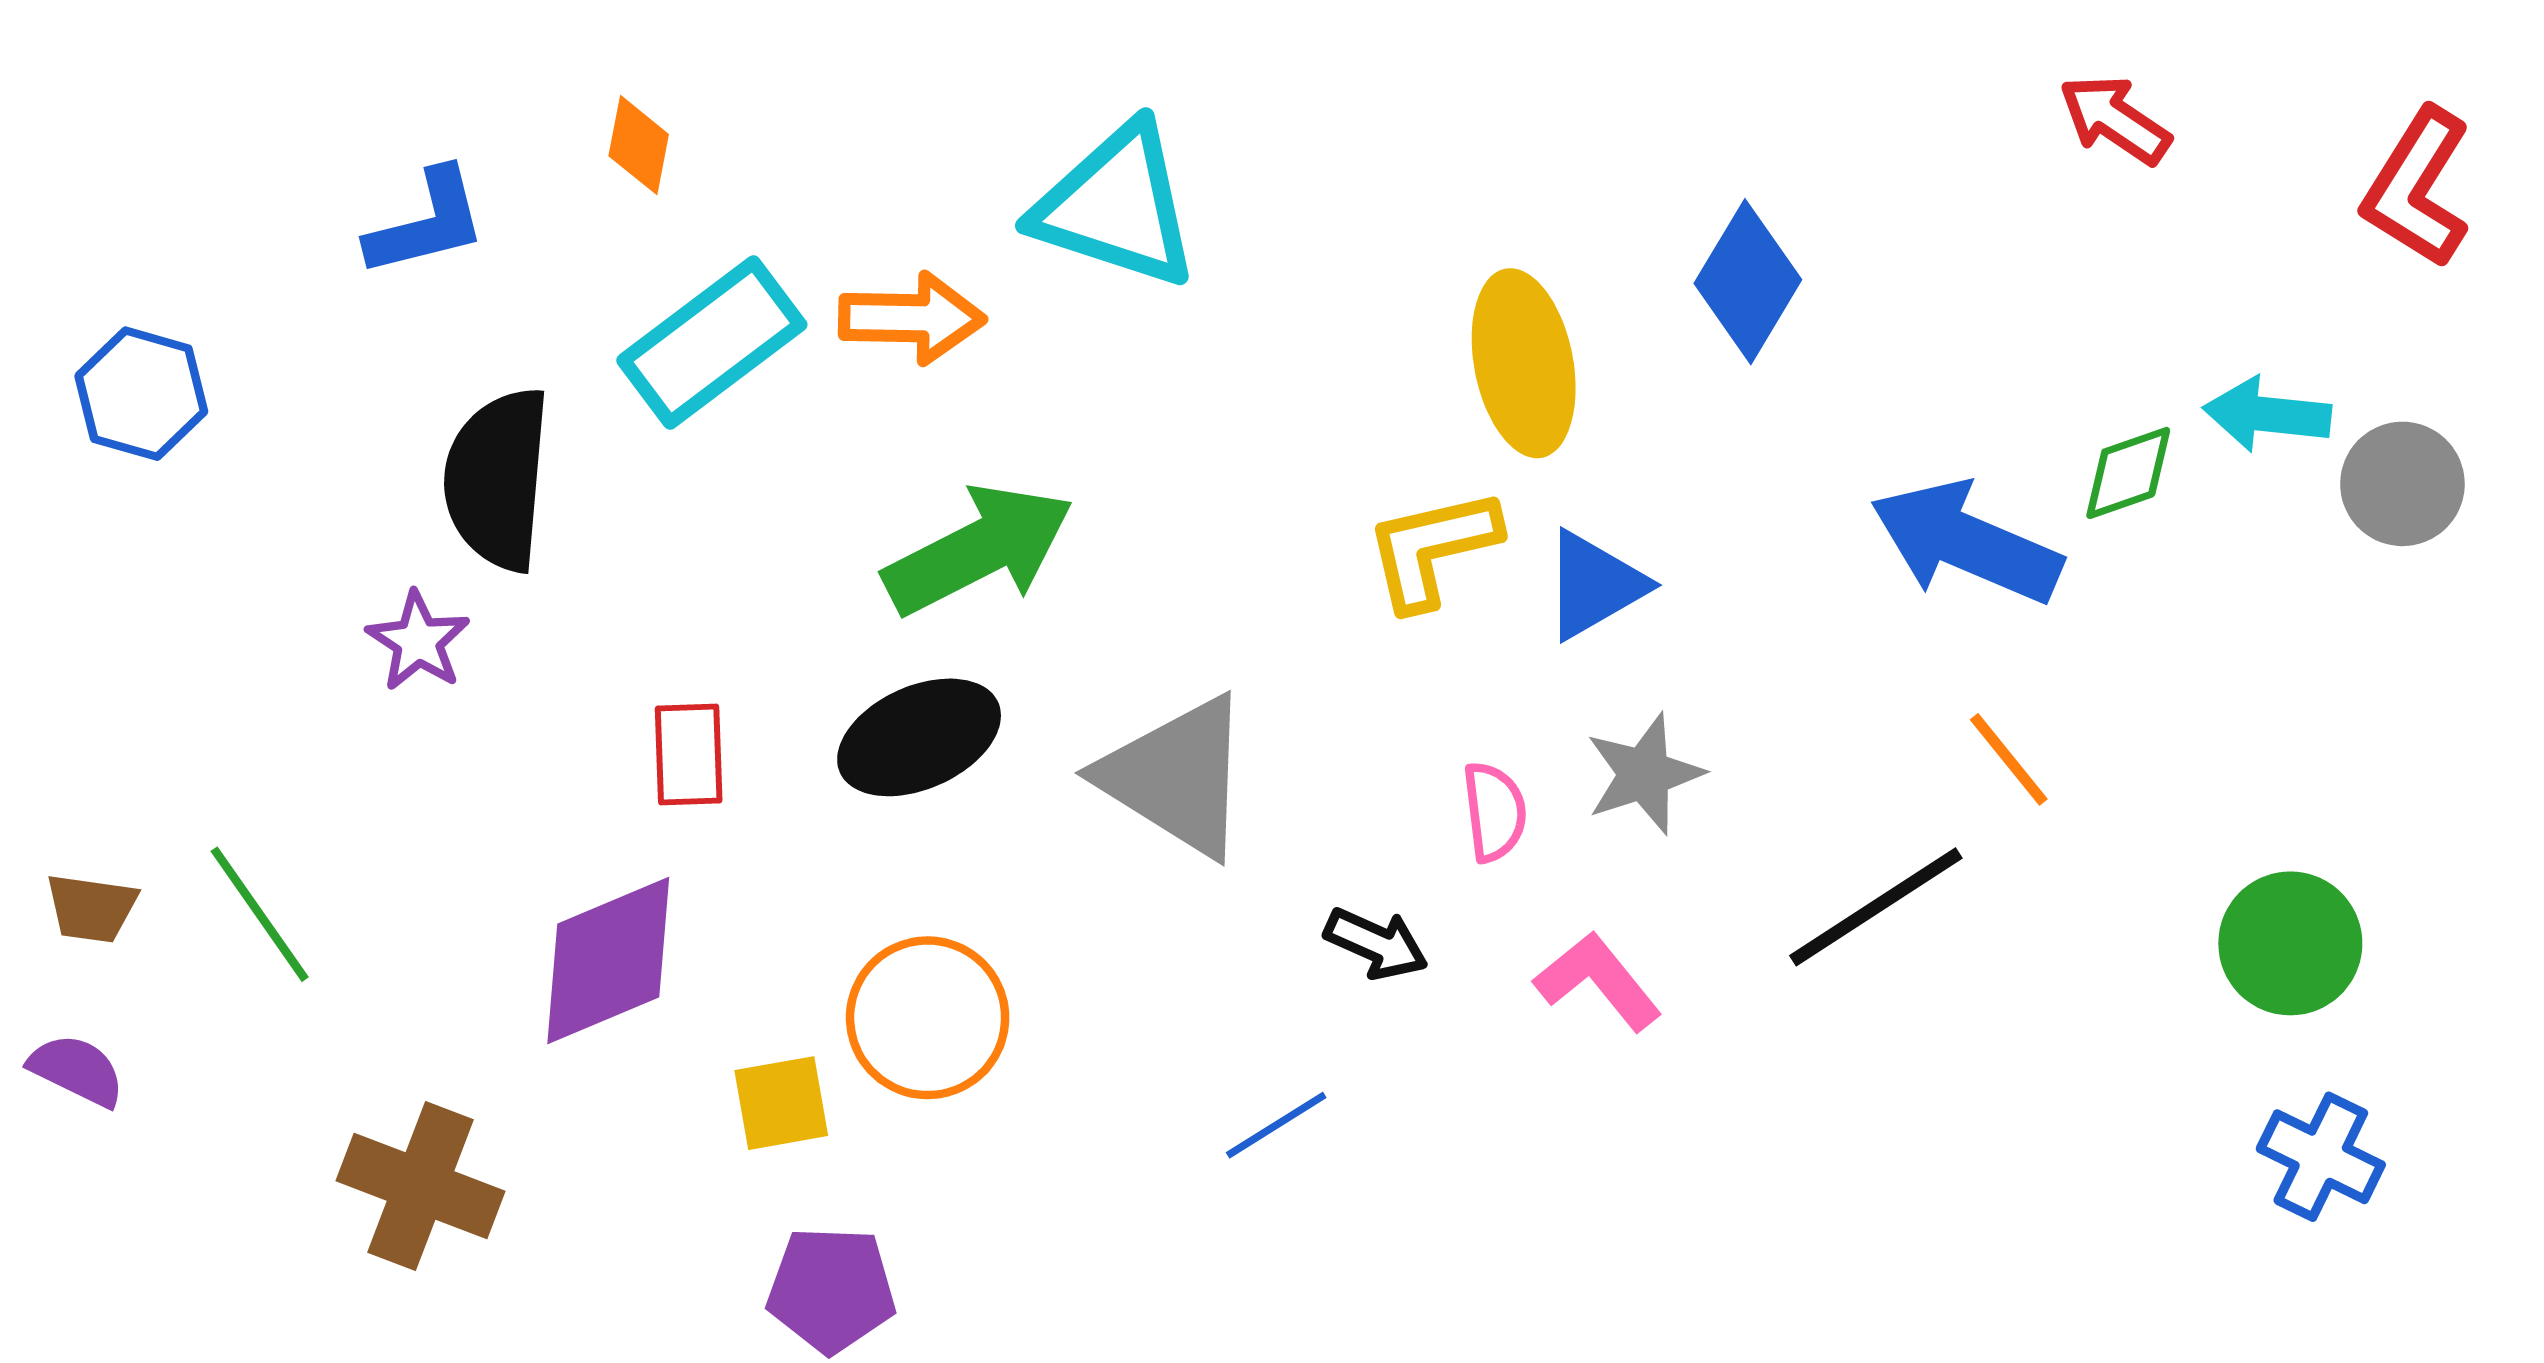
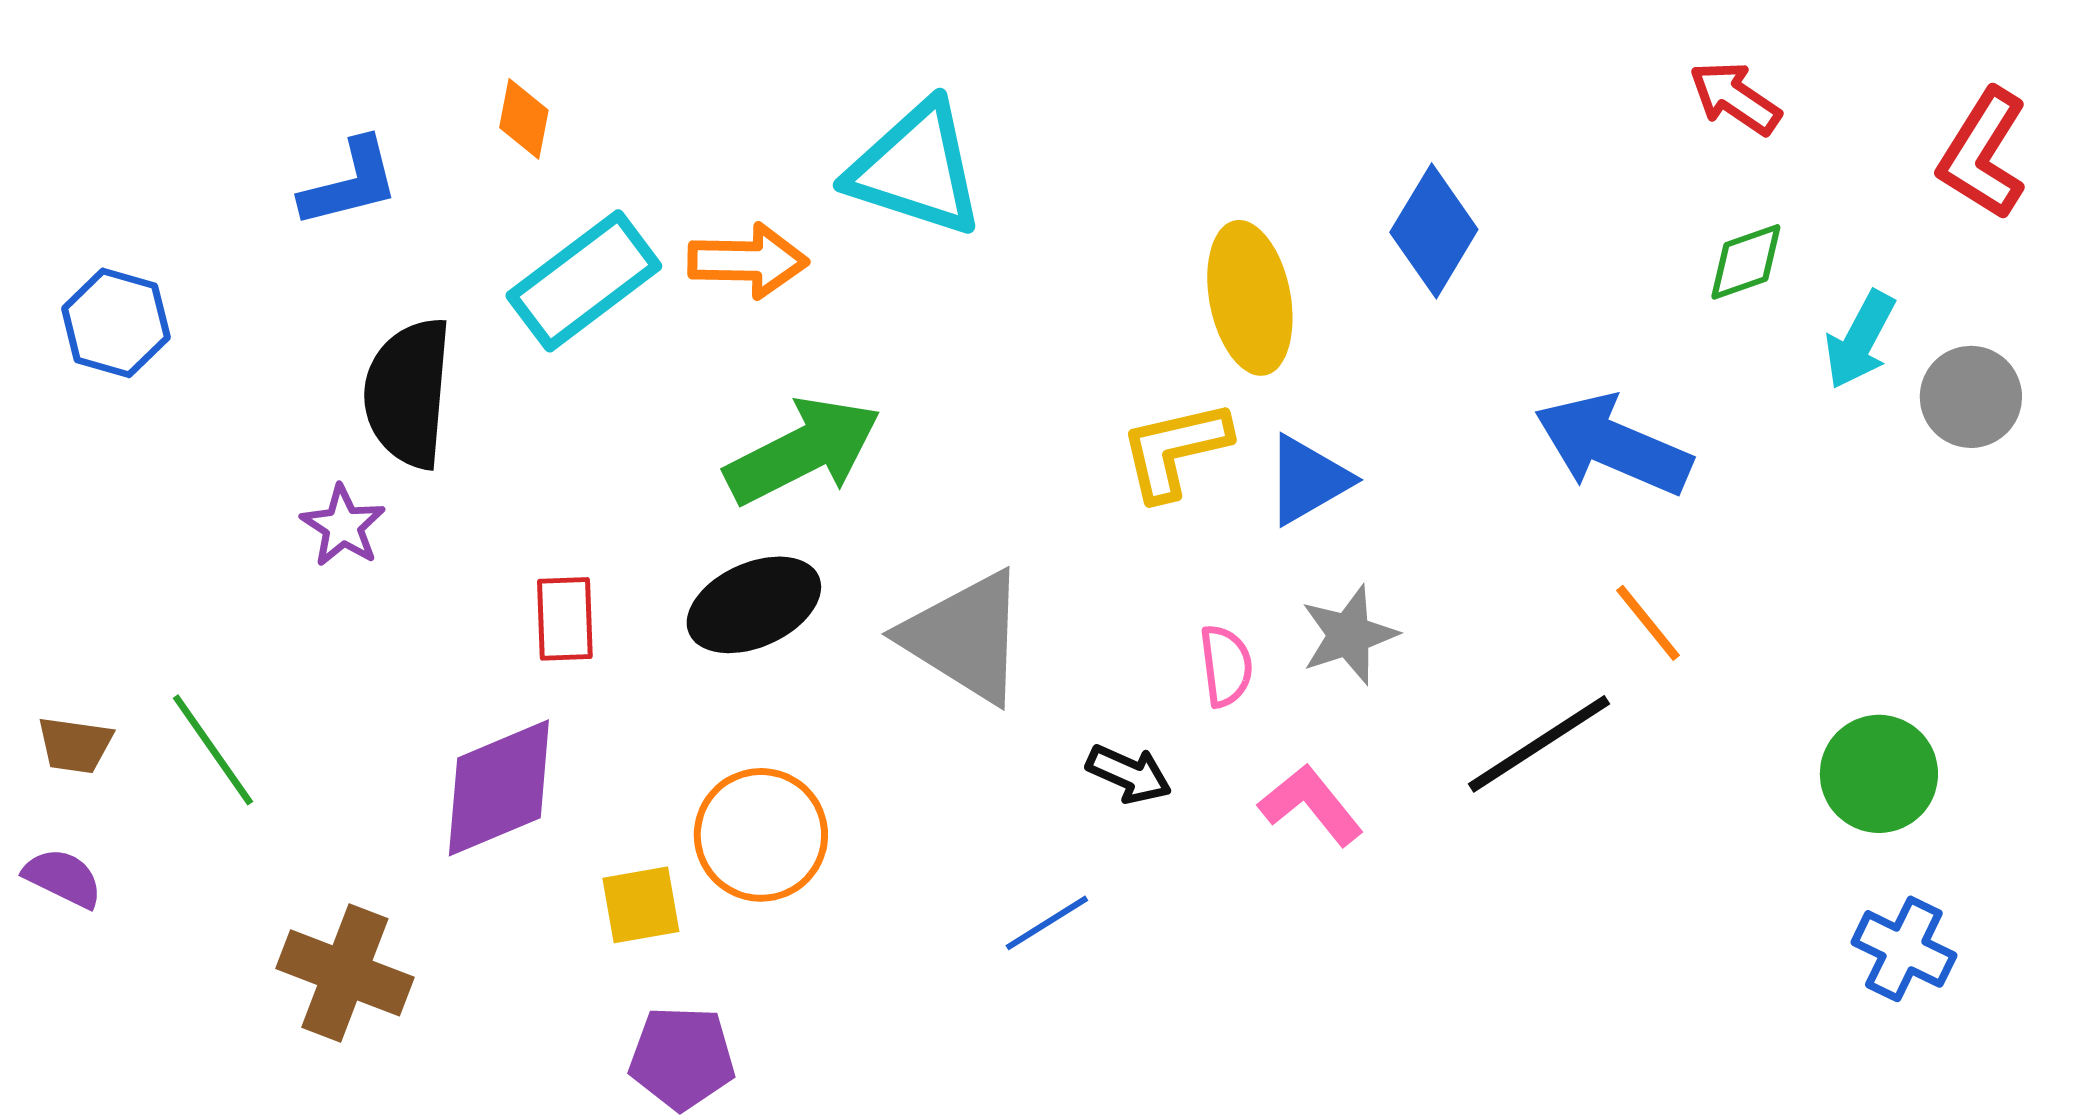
cyan arrow: (2267, 414) -> (1860, 340), turned -68
green diamond: (2128, 473) -> (1746, 262), moved

